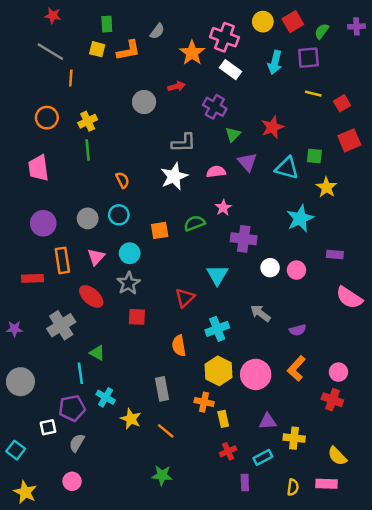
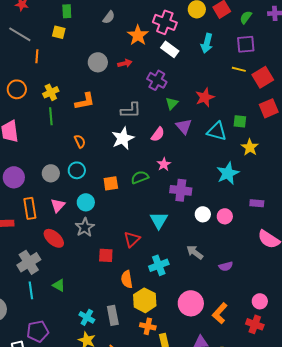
orange L-shape: (128, 50) -> (85, 101), moved
purple square: (308, 58) -> (246, 44), moved
gray circle: (144, 102) -> (98, 62), moved
red square: (342, 103) -> (263, 77), size x1.5
pink semicircle: (216, 172) -> (158, 134), turned 133
red square: (137, 317) -> (106, 255), moved
orange L-shape: (296, 368) -> (220, 313), moved
yellow hexagon: (218, 371) -> (145, 300), moved
cyan line: (80, 373) -> (31, 290), moved
cyan cross: (106, 397) -> (87, 317), moved

